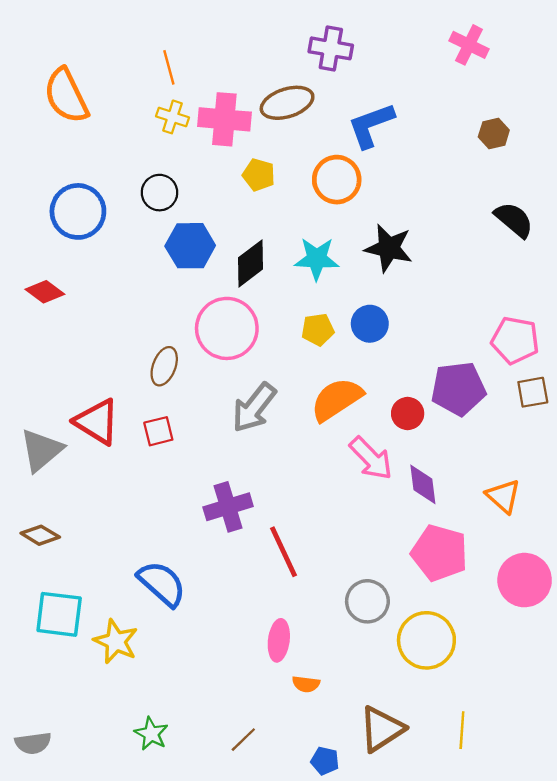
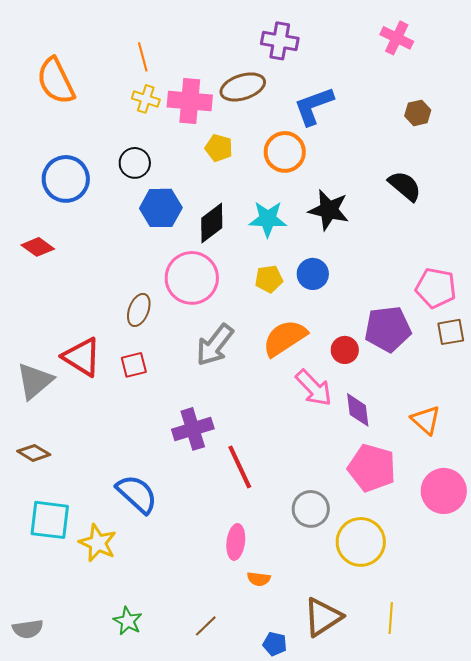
black semicircle: (514, 220) -> (405, 186), moved

